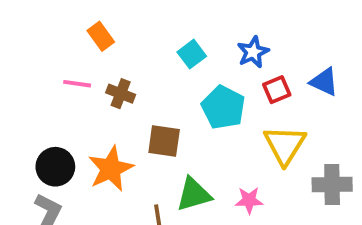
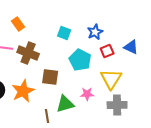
cyan square: (192, 54) -> (64, 33), turned -32
brown cross: (121, 94) -> (28, 53), size x1.5
gray cross: (332, 185) -> (117, 105), moved
pink star: (249, 200) -> (87, 94), moved

